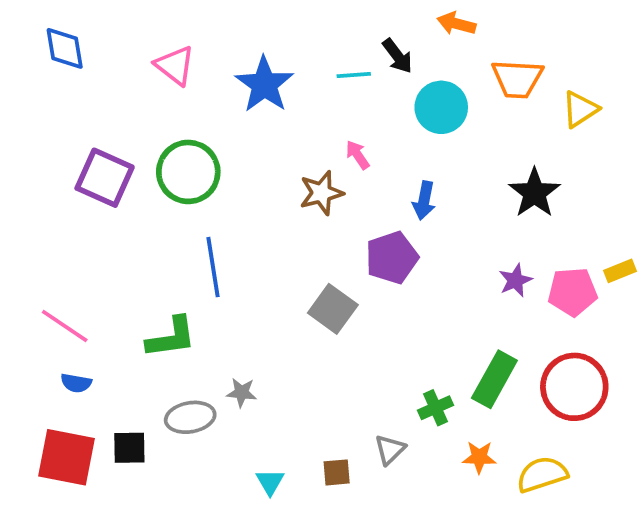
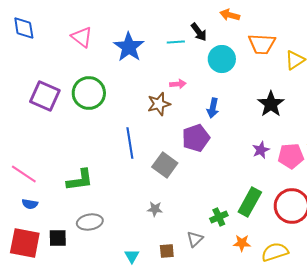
pink arrow: (358, 155) -> (178, 84), turned 119
blue line: (213, 267) -> (130, 143), moved
gray star: (242, 393) -> (155, 209), moved

